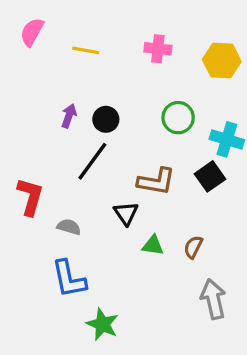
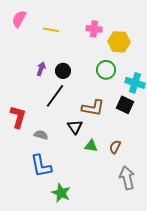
yellow hexagon: (222, 60) -> (119, 42), moved
black square: (210, 176) -> (125, 105), turned -30

